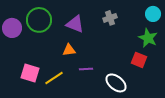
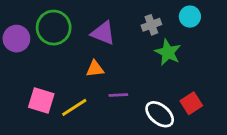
cyan circle: (153, 14) -> (190, 17), moved
green star: (148, 38) -> (168, 52), moved
red square: (139, 60) -> (191, 103), moved, turned 35

